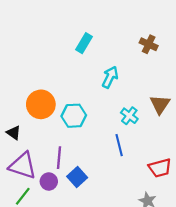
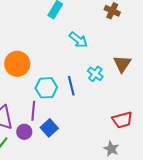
cyan arrow: (110, 77) -> (78, 40), turned 102
cyan hexagon: (74, 116) -> (46, 88), moved
blue line: (119, 145) -> (71, 86), moved

